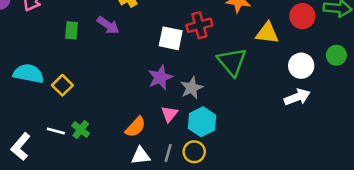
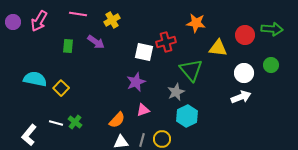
gray star: (192, 88) -> (176, 92), moved
pink triangle: (169, 114) -> (143, 110), turned 32
cyan hexagon: (202, 122) -> (187, 116), moved

